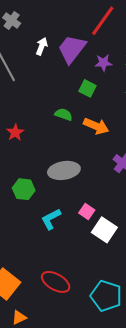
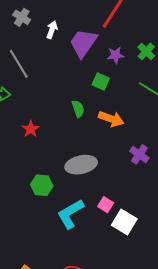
white arrow: (42, 46) -> (52, 30), moved
green semicircle: (64, 114) -> (78, 109), turned 54
cyan L-shape: (51, 219) -> (70, 214), size x1.4

